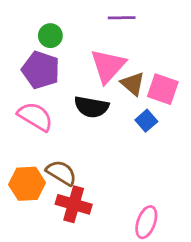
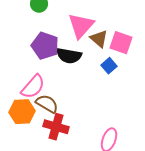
purple pentagon: (41, 70) -> (45, 46), moved
pink semicircle: (35, 117) -> (33, 87), moved, turned 100

